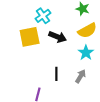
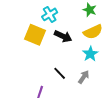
yellow square: (30, 37) -> (35, 35), turned 30
black line: (56, 74) -> (60, 73), turned -48

